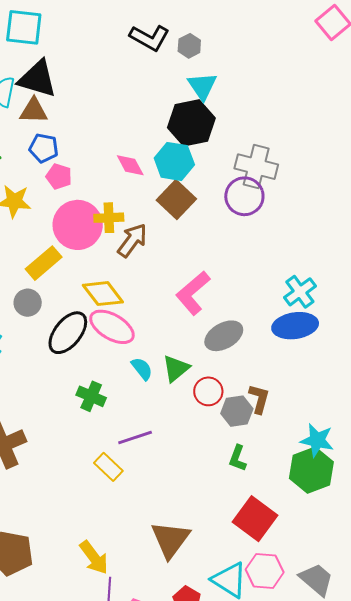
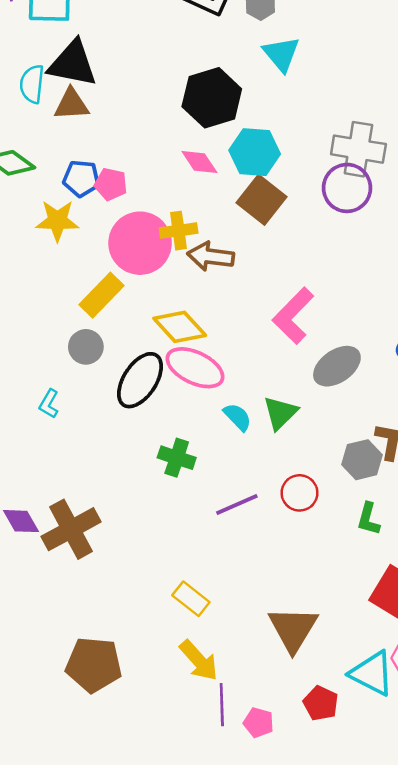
black hexagon: (191, 123) -> (212, 98), moved
blue pentagon: (44, 148) -> (81, 178), moved
brown arrow: (132, 240) -> (211, 256), turned -114
red circle: (208, 391) -> (299, 493), moved
yellow rectangle: (108, 467) -> (191, 599), moved

